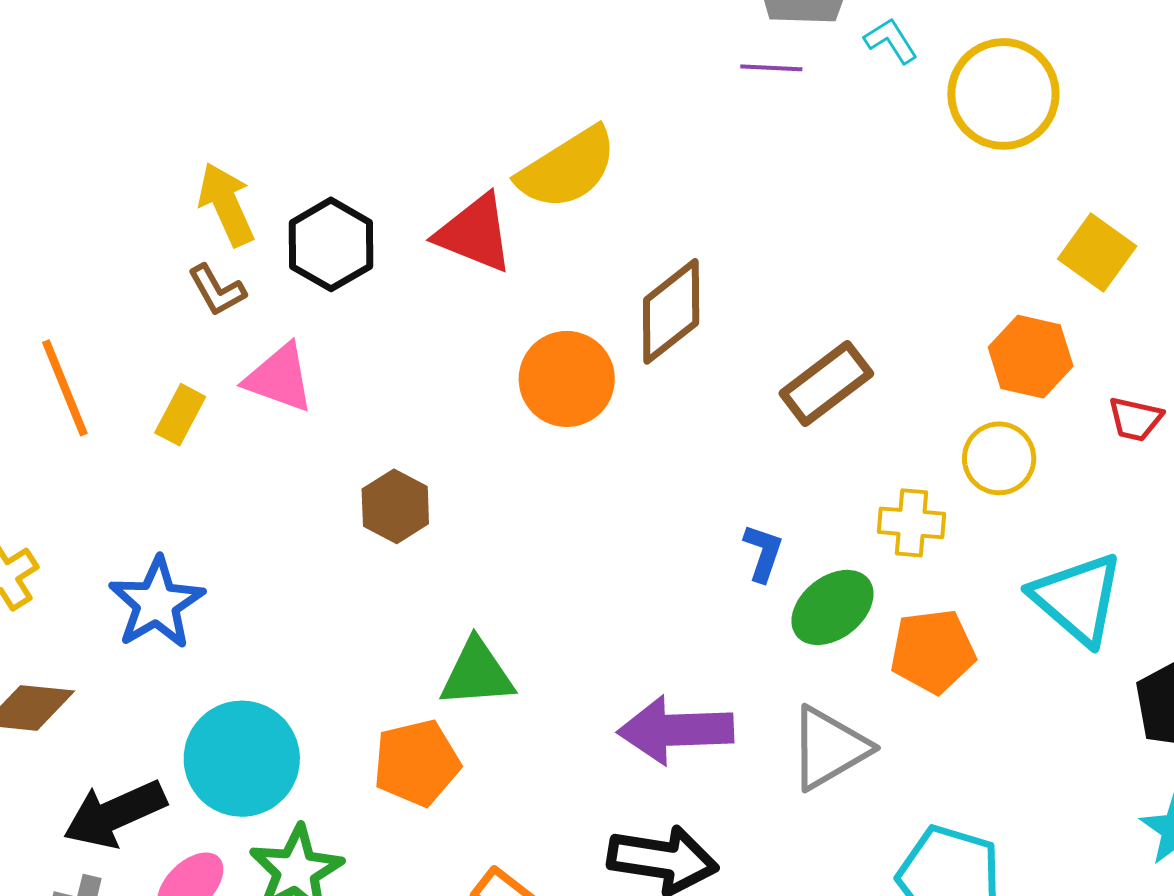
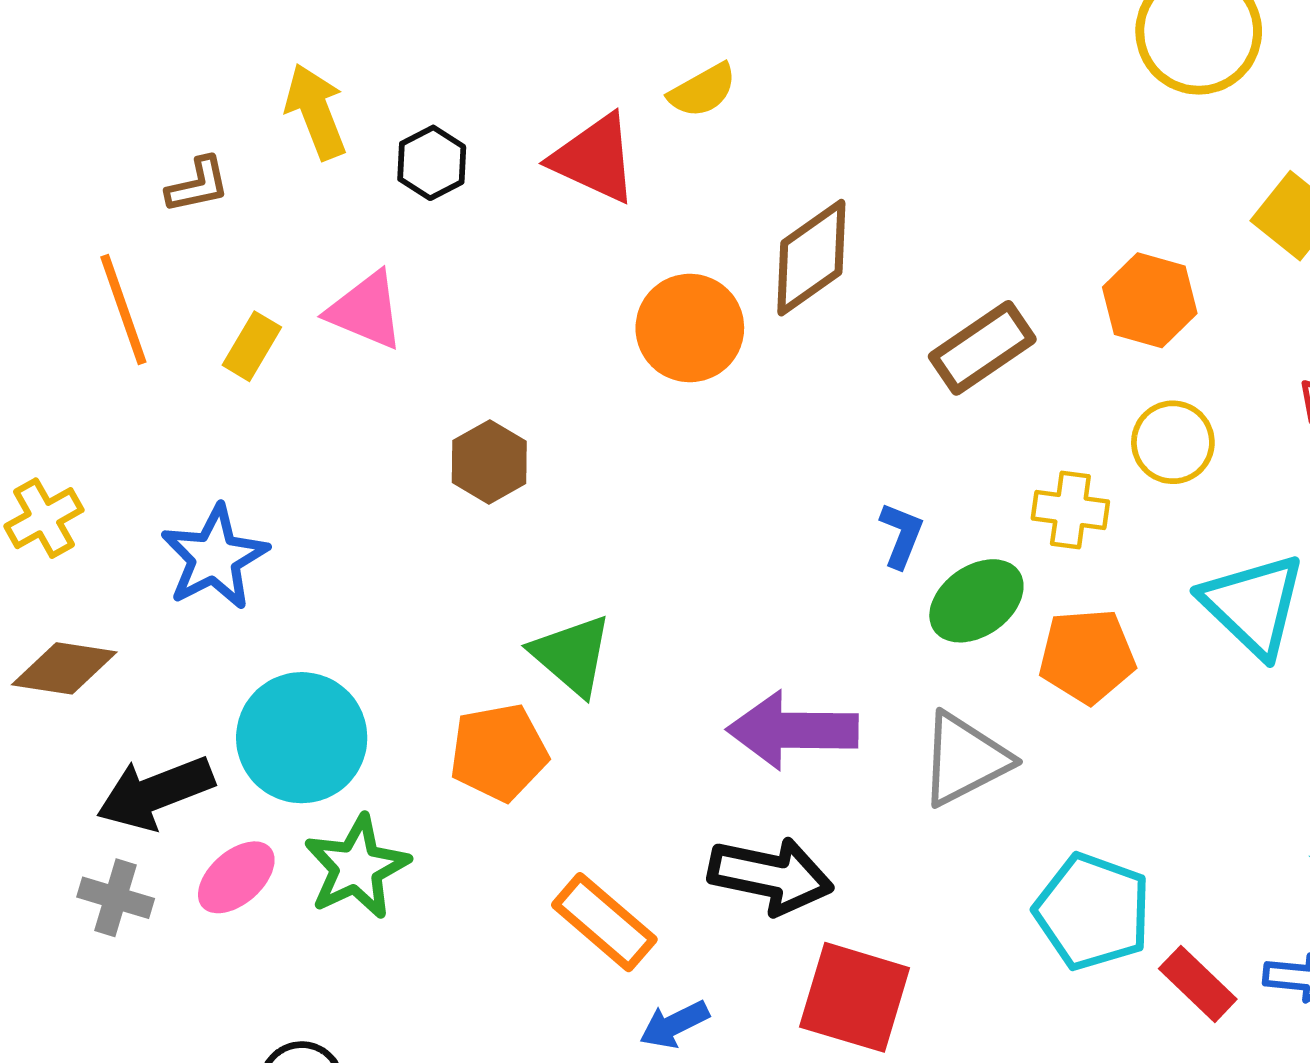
yellow semicircle: (567, 168) -> (703, 90), size x0.6
black hexagon: (331, 244) -> (432, 163), size x0.7
brown L-shape: (217, 290) -> (198, 185), moved, turned -76
orange hexagon: (1031, 357) -> (1150, 300), moved
green triangle: (477, 674) -> (572, 655), turned 42

